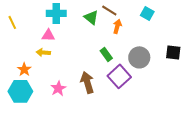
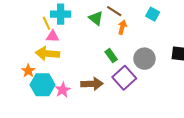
yellow line: (12, 22) -> (46, 23), moved
yellow arrow: (43, 52) -> (47, 54), size x1.6
brown arrow: (87, 82) -> (92, 84), turned 105
cyan hexagon: (20, 91) -> (42, 85), moved

